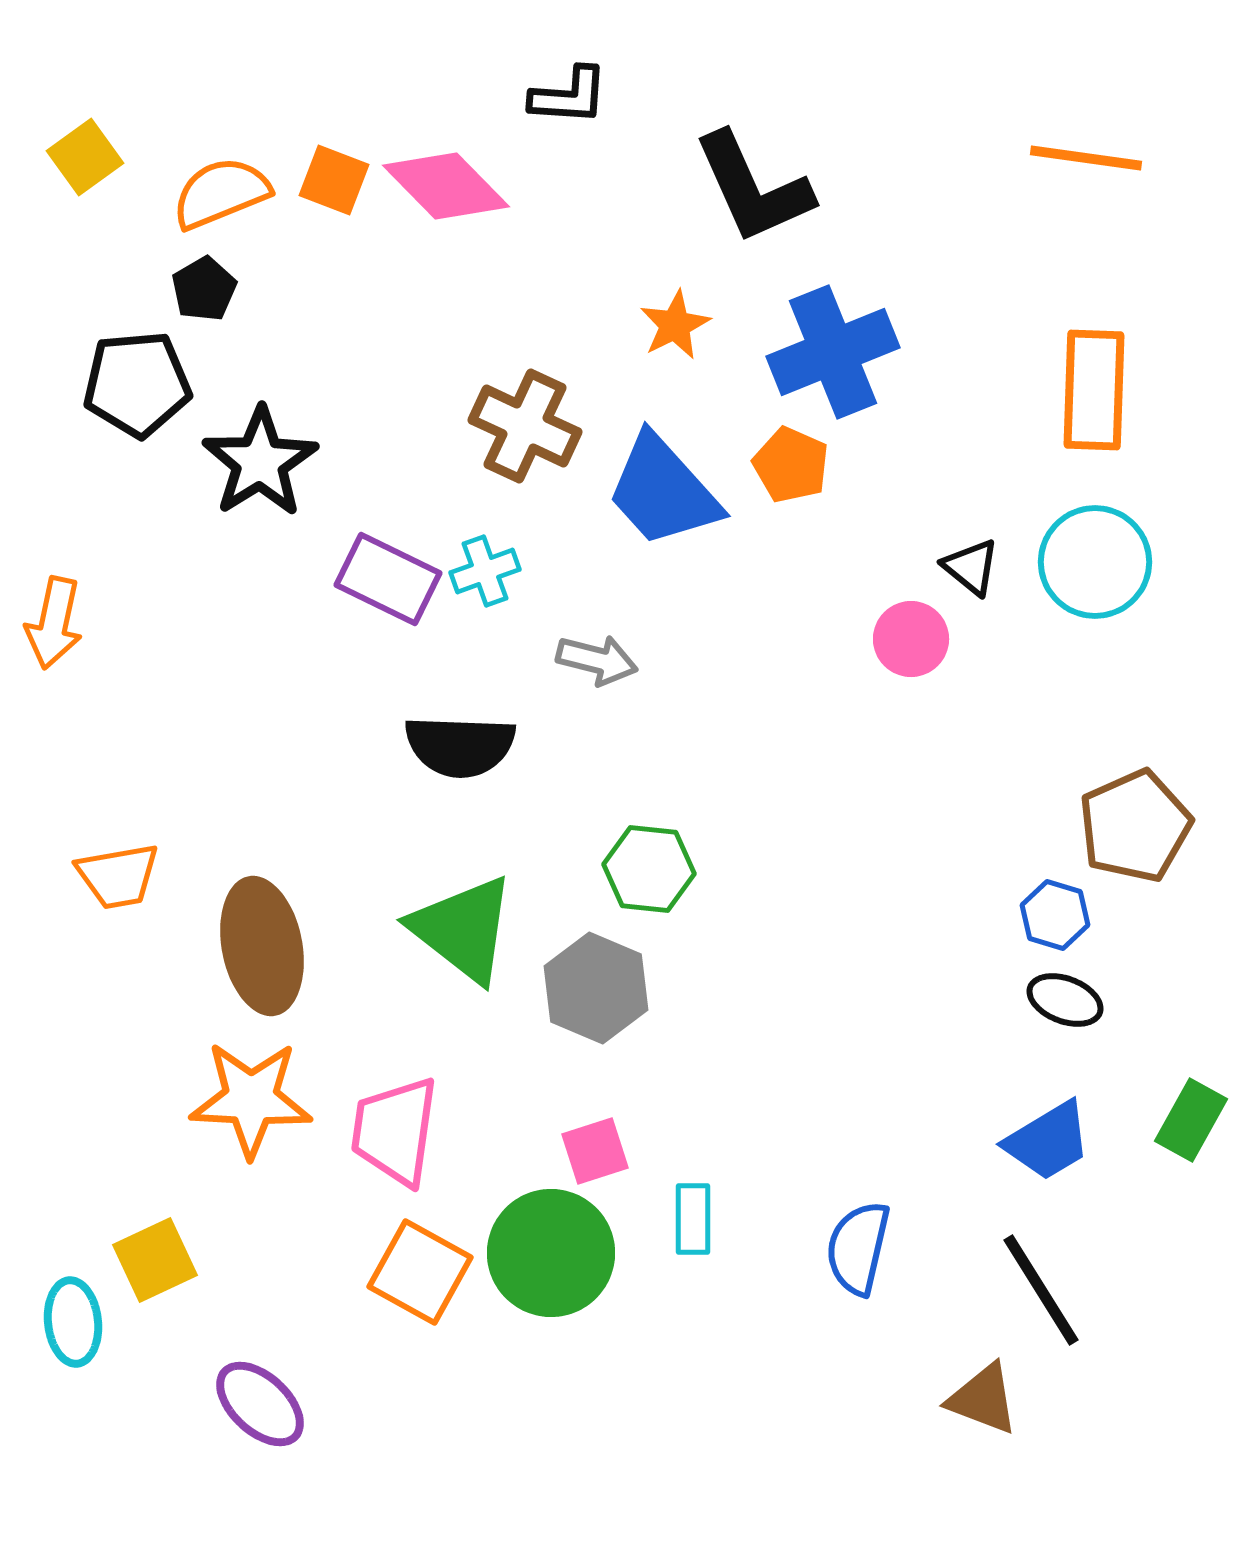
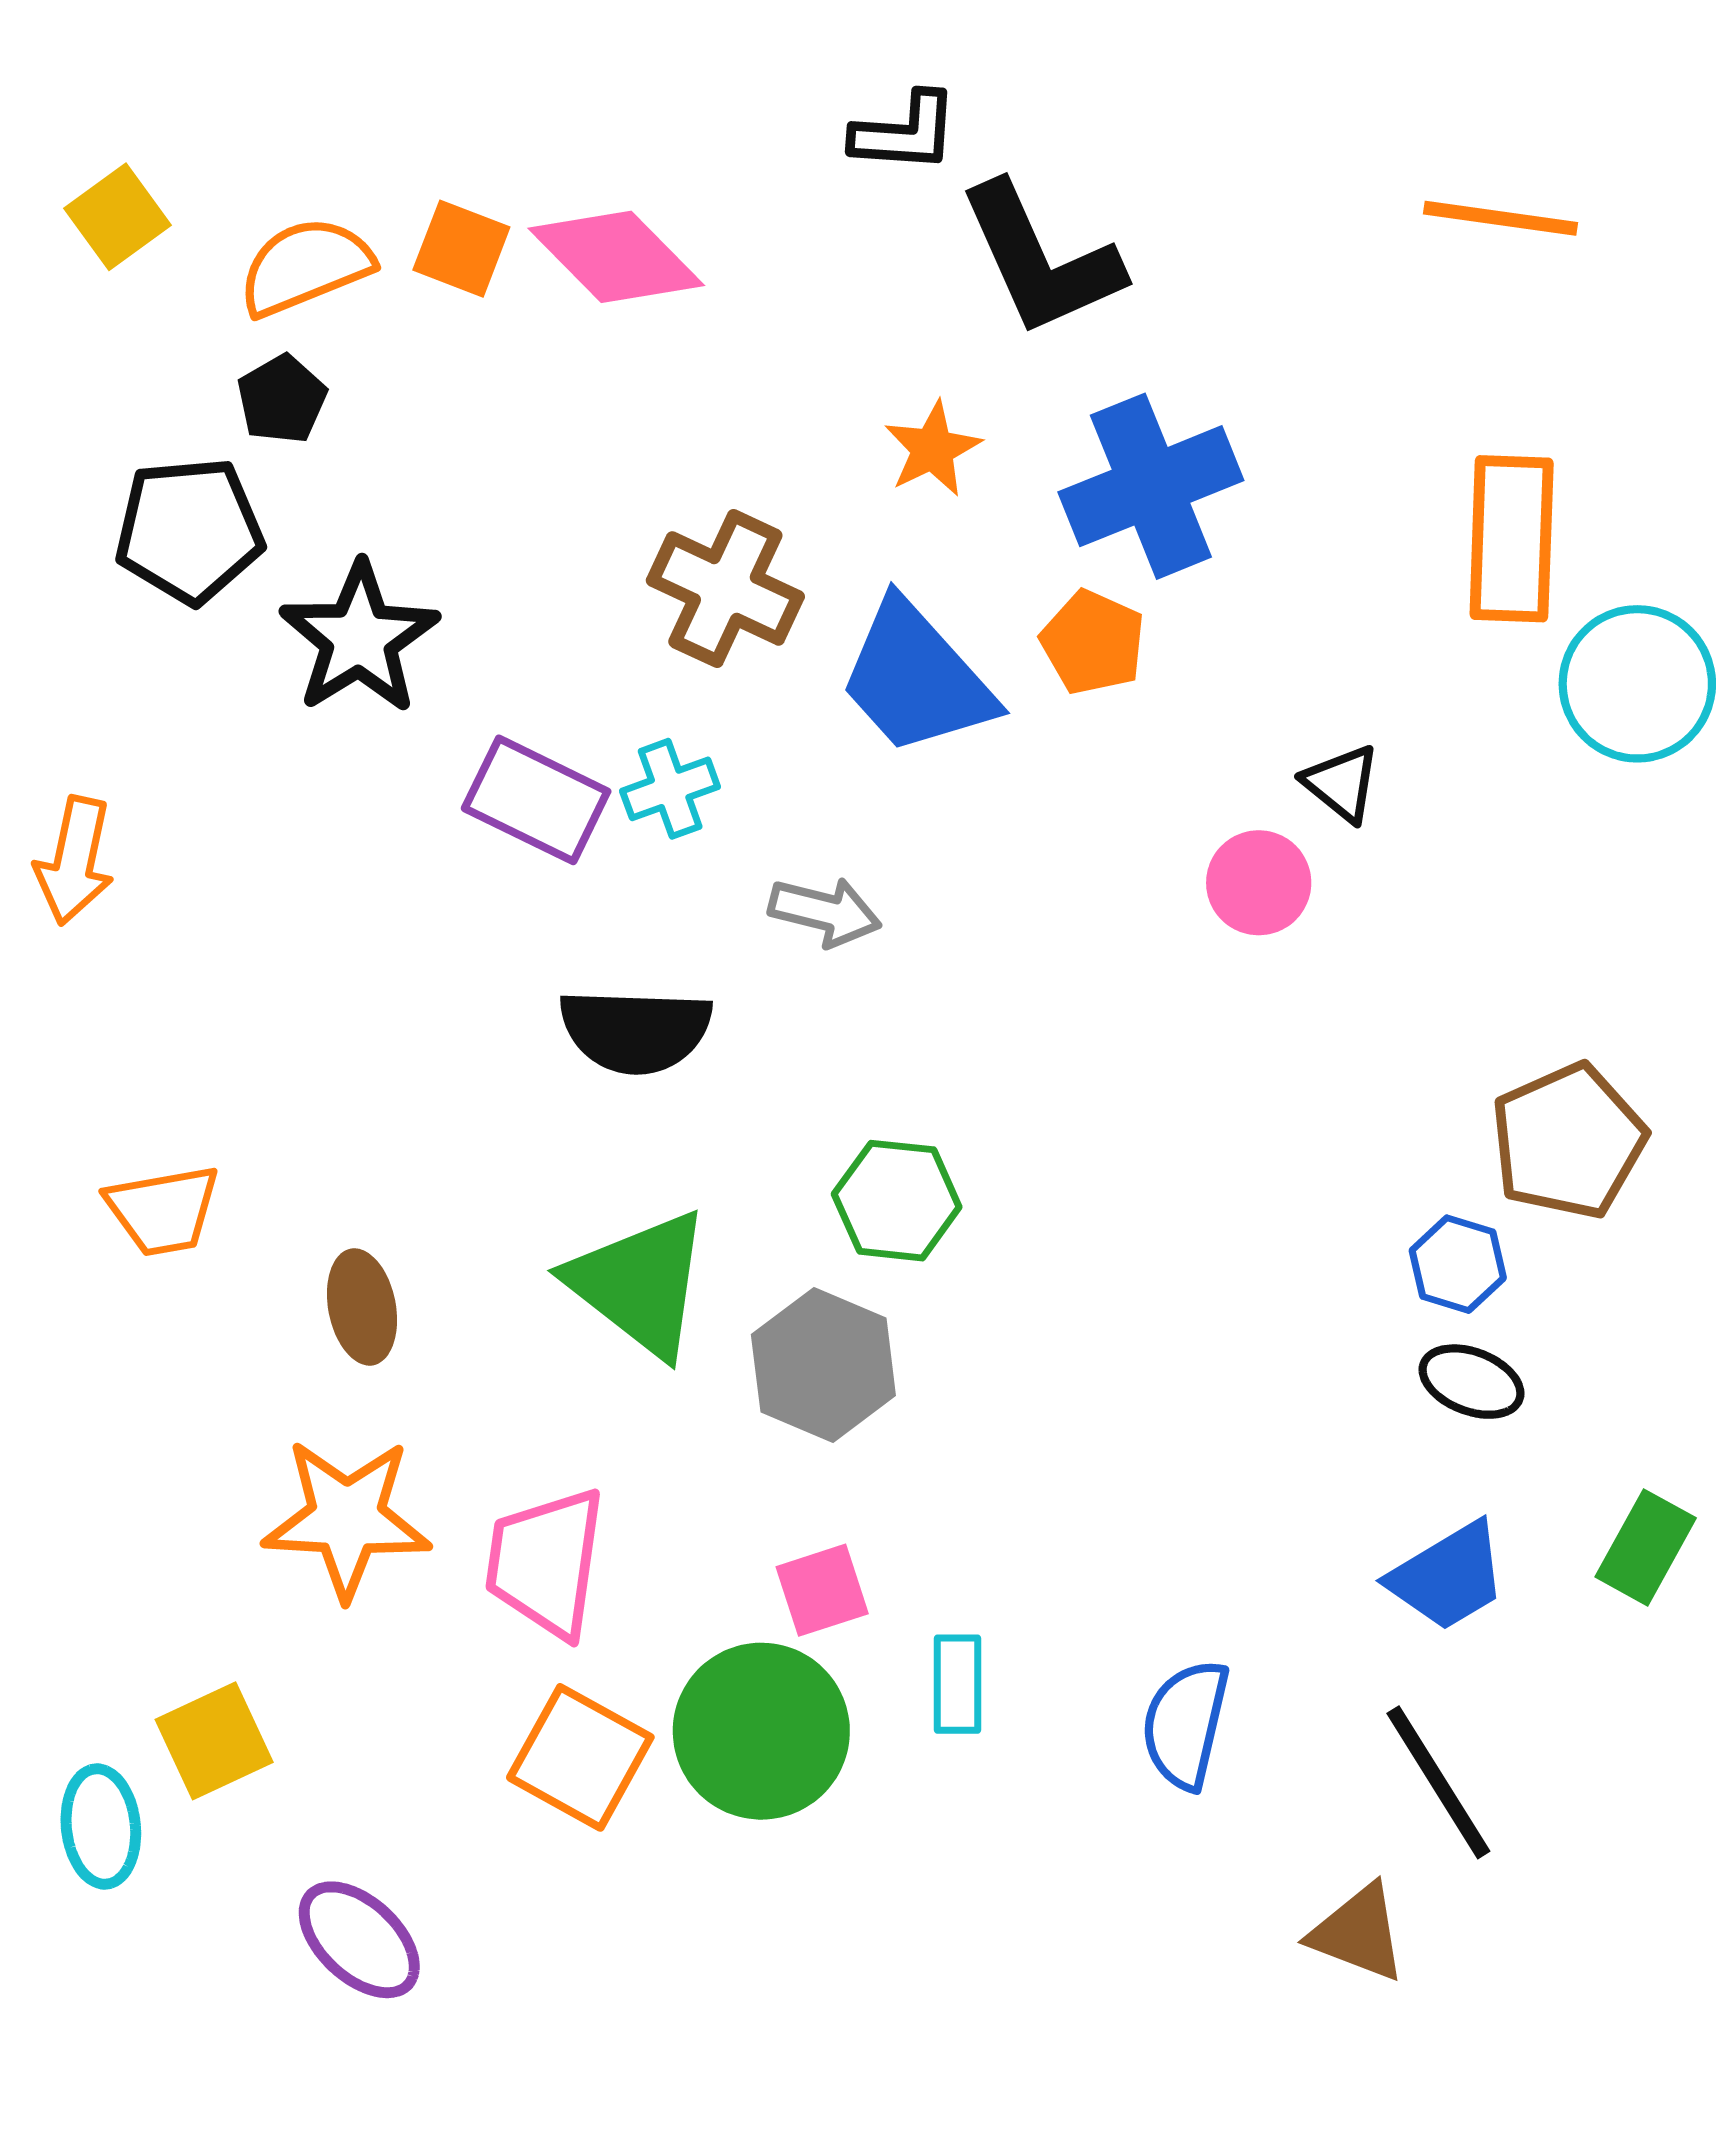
black L-shape: (569, 96) -> (905, 133), moved
cyan circle: (1095, 562) -> (1637, 684), moved
brown ellipse: (262, 946) -> (362, 1307), size x0.6

